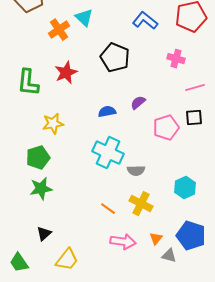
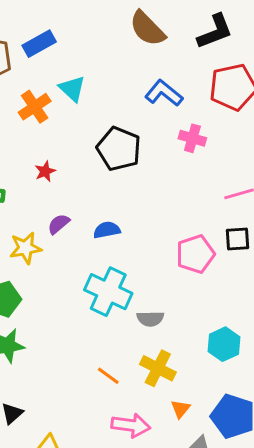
pink cross: (176, 59) -> (192, 138), moved
red star: (66, 73) -> (45, 171), size x0.6
purple semicircle: (138, 103) -> (59, 224), moved
orange triangle: (156, 239) -> (180, 409), moved

